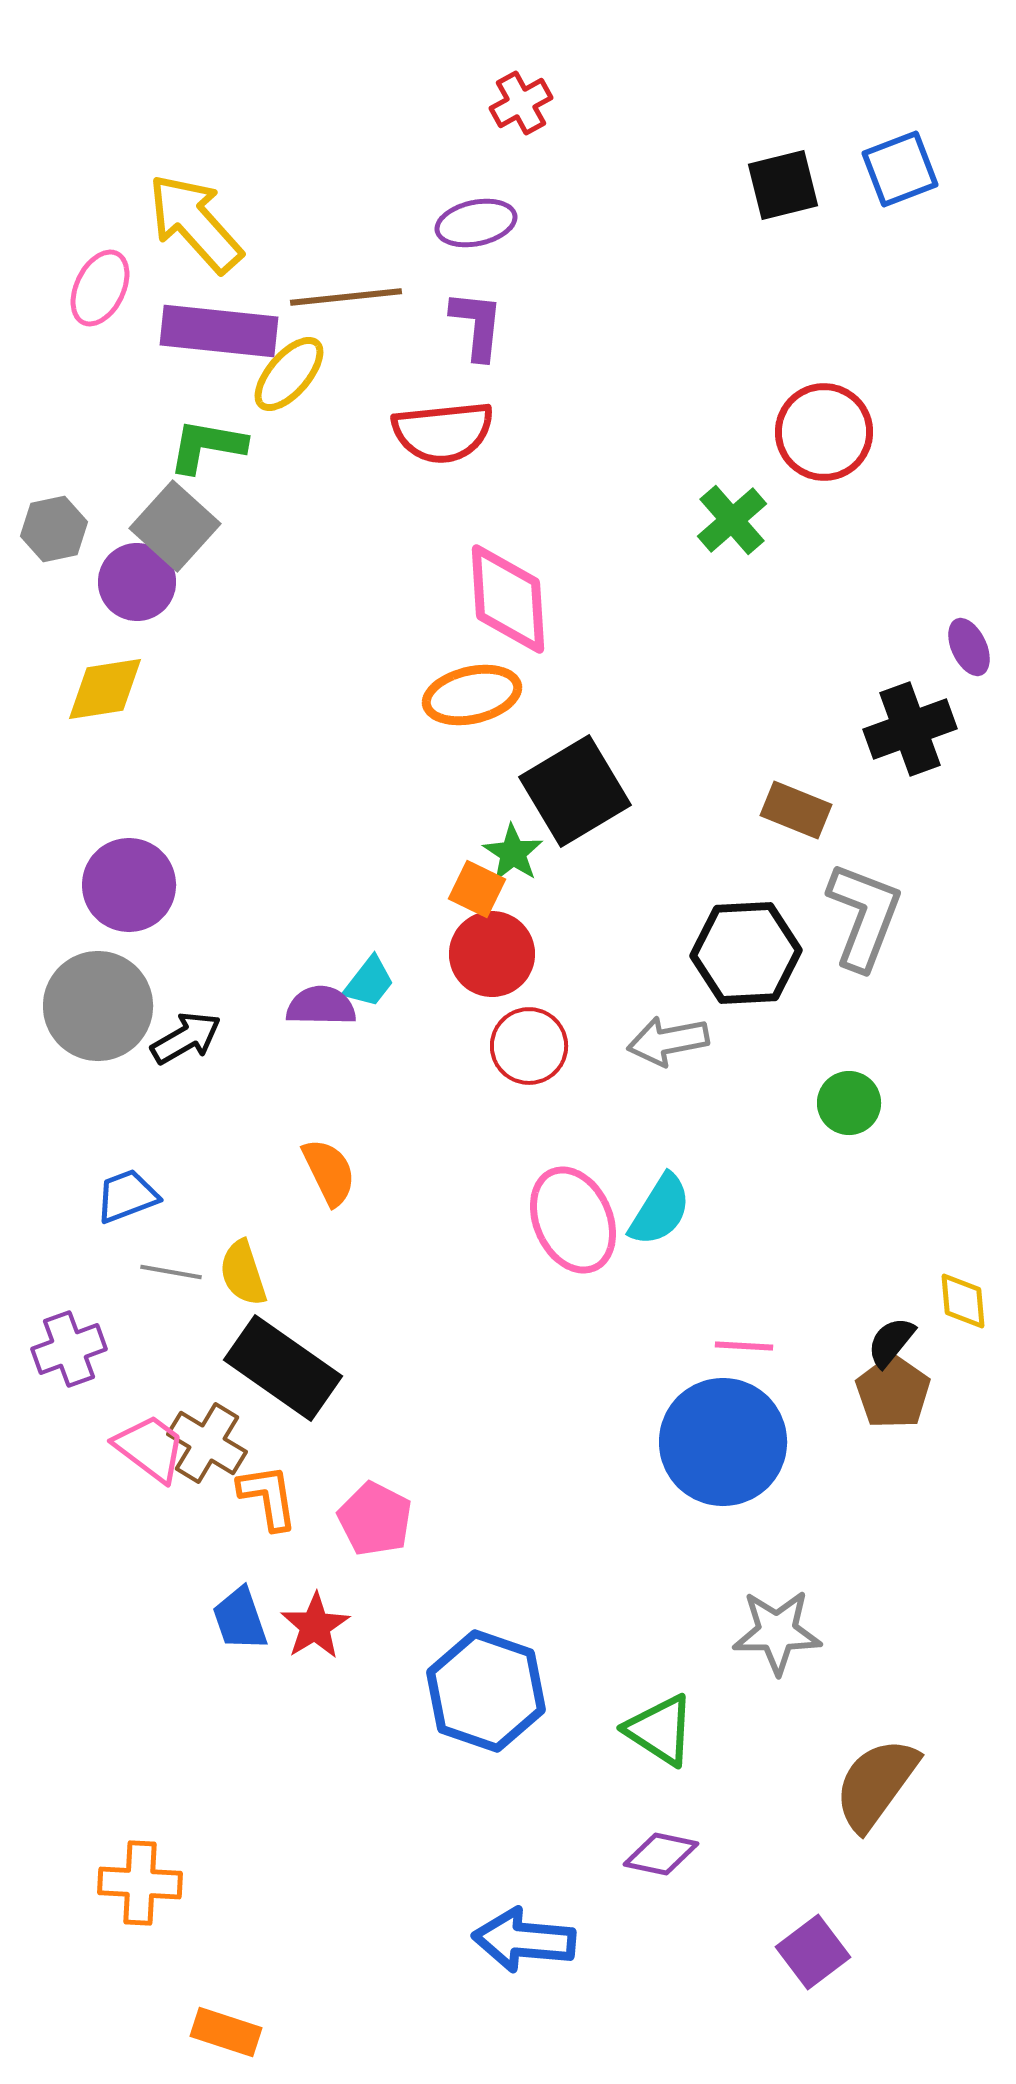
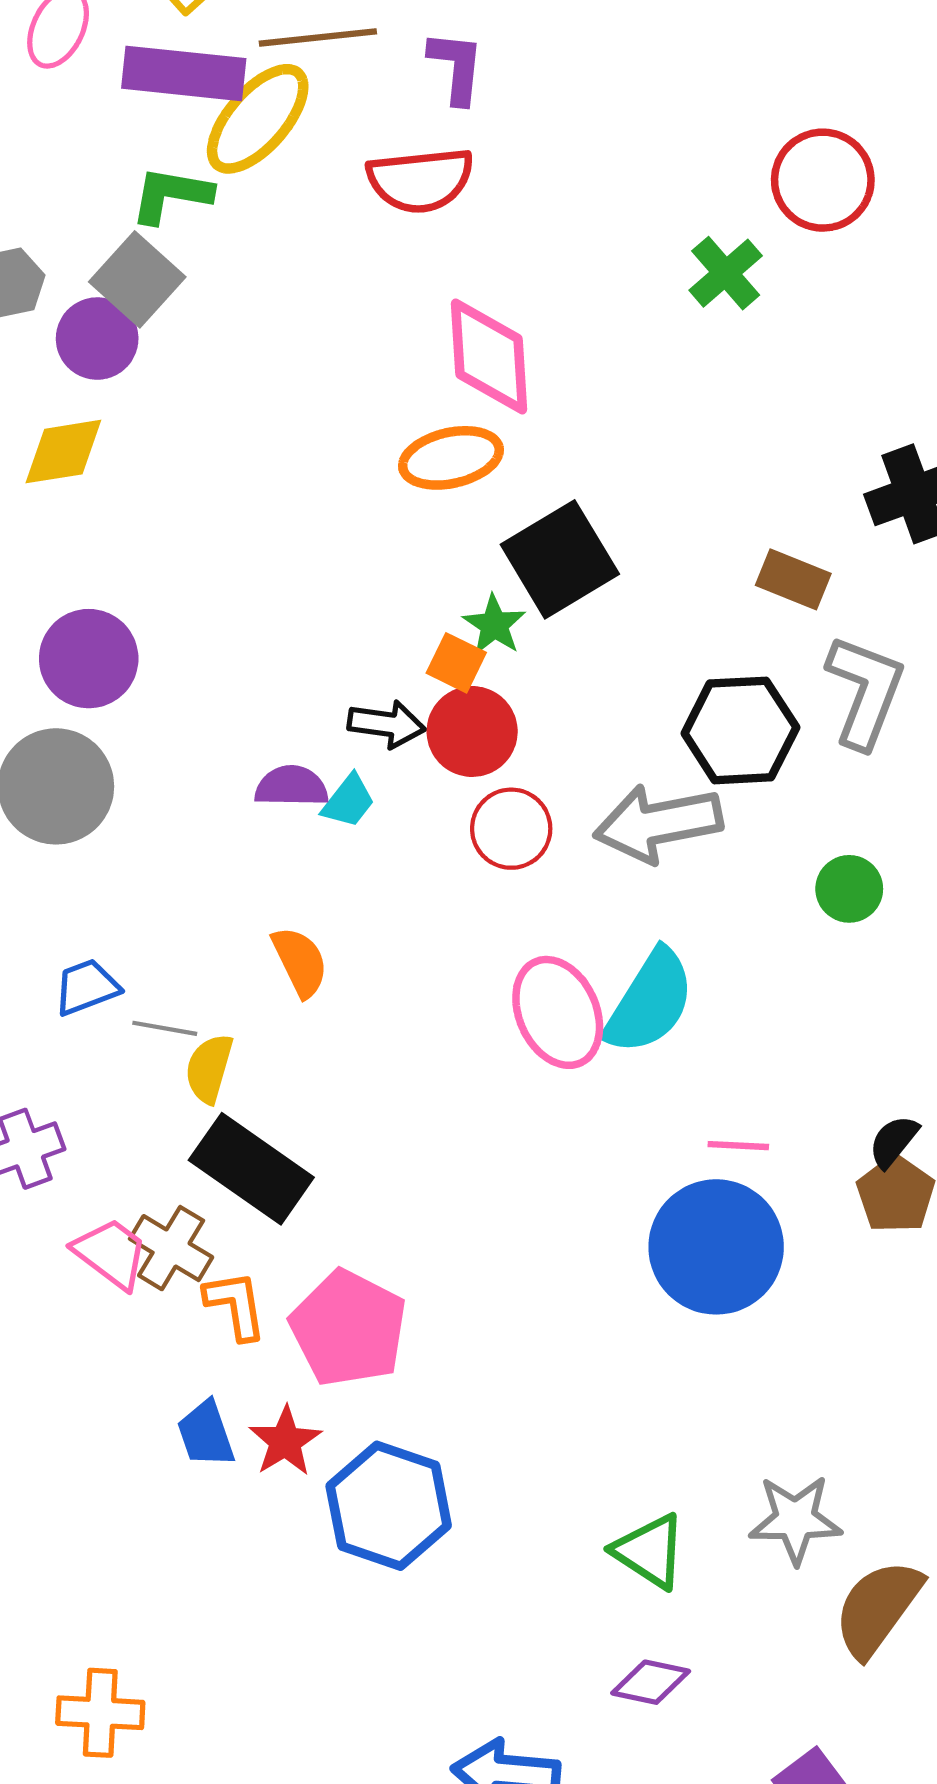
yellow ellipse: (289, 374) -> (258, 119), size x1.4
cyan trapezoid: (369, 982) -> (349, 801), moved
black arrow: (186, 1038) -> (387, 724), moved, turned 38
gray arrow: (668, 1041) -> (658, 823), size x1.5
cyan semicircle: (660, 1210) -> (650, 1002), size x1.4
gray line: (171, 1272) -> (165, 1028), moved
yellow semicircle: (243, 1273) -> (209, 1068), turned 34
pink pentagon: (375, 1519) -> (349, 1328), size x1.5
gray star: (777, 1632) -> (795, 1519), moved
blue hexagon: (486, 1691) -> (389, 1506), moved

